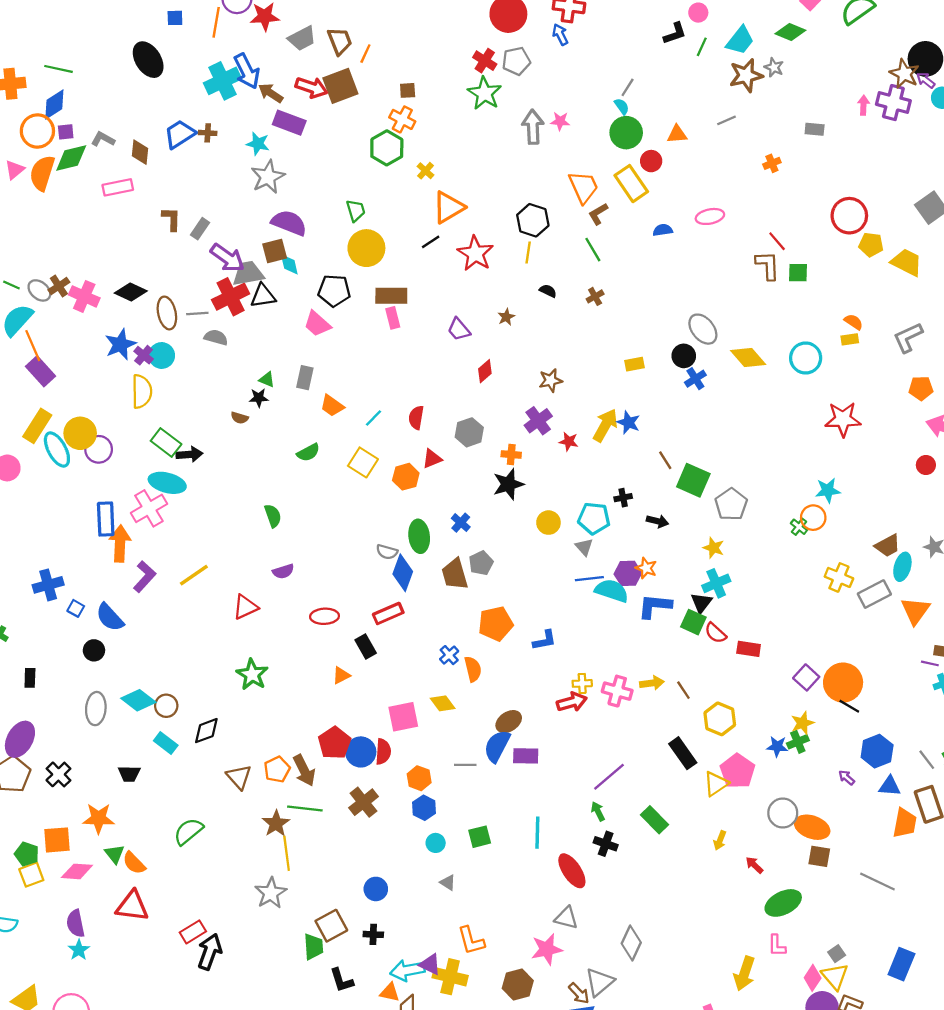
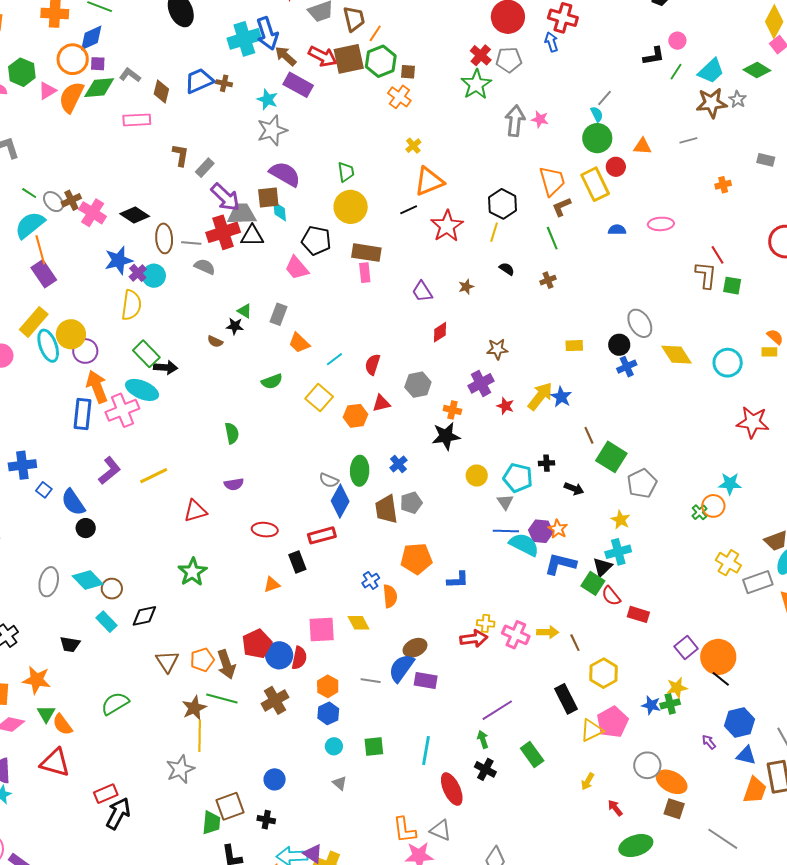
green hexagon: (387, 148) -> (381, 61), moved
orange arrow: (120, 544) -> (97, 387), moved, turned -32
black circle: (94, 650) -> (86, 528), moved
orange L-shape: (471, 941) -> (405, 830), moved

